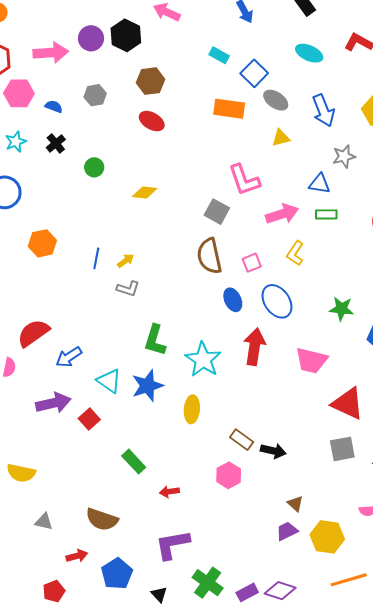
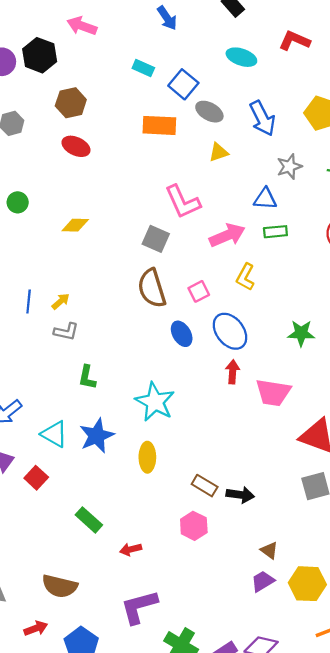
green L-shape: (155, 340) -> (87, 377), moved, size x0.7
red arrow: (254, 347) -> (233, 372), moved, size x0.6

